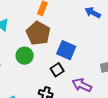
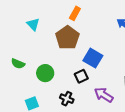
green circle: (25, 56) -> (45, 73), moved

